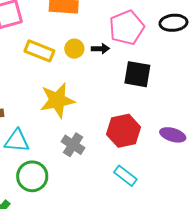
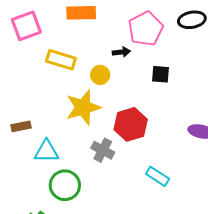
yellow circle: (74, 49) -> (100, 75), moved
black square: (137, 74) -> (161, 74), size x0.7
red hexagon: (124, 131) -> (131, 124), moved

